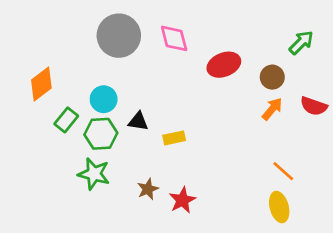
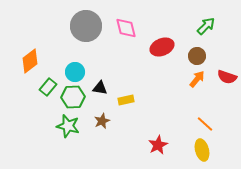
green arrow: (301, 43) -> (206, 26), moved
brown star: (148, 189) -> (102, 121), moved
red star: (182, 200) -> (158, 145), moved

